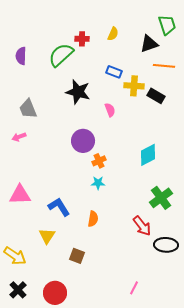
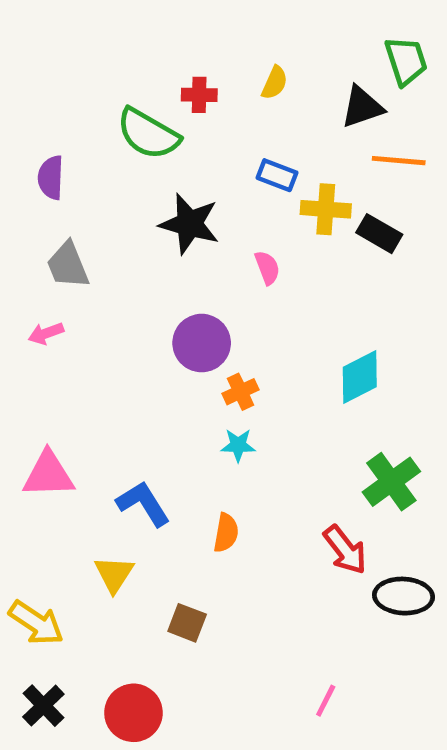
green semicircle: (61, 55) -> (148, 134), turned -108
purple semicircle: (21, 56) -> (51, 178), moved

